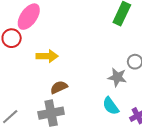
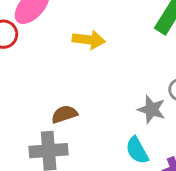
yellow arrow: (47, 56) -> (89, 40), moved

